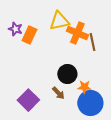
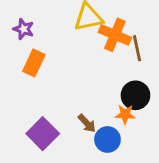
orange rectangle: (29, 35) -> (34, 63), moved
black circle: (67, 74) -> (135, 95), moved
blue circle: (90, 103) -> (107, 139), moved, size x0.7

